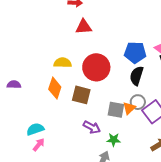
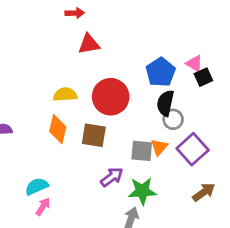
blue pentagon: (135, 52) -> (161, 72), turned -30
gray circle: (138, 102) -> (173, 119), moved
purple arrow: (92, 127) -> (112, 177), turned -60
green star: (114, 140) -> (142, 191), size x1.5

